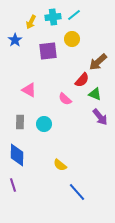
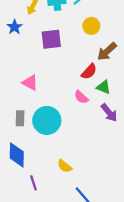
yellow circle: (72, 39) -> (91, 26), moved
pink semicircle: (65, 99) -> (81, 97), moved
cyan circle: (44, 124) -> (47, 120), size x1.6
purple line: (13, 185) -> (33, 183), moved

